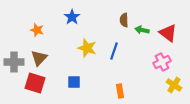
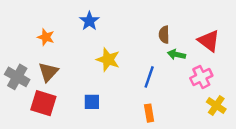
brown semicircle: (124, 20) -> (164, 35), moved
green arrow: (142, 30) -> (176, 55), moved
blue line: (114, 51) -> (149, 77), moved
gray cross: (14, 62) -> (17, 77), turned 30

